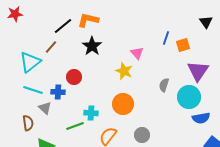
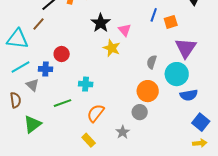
black star: (92, 46) -> (101, 23), moved
cyan triangle: (30, 62) -> (17, 39), turned 45
cyan line: (33, 90) -> (20, 67), turned -48
orange circle: (123, 104) -> (148, 91), moved
cyan cross: (91, 113) -> (86, 84), moved
gray circle: (142, 135) -> (140, 112), moved

